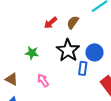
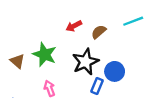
green star: (32, 53) -> (45, 54), size x1.5
brown triangle: (12, 79) -> (17, 61), moved

